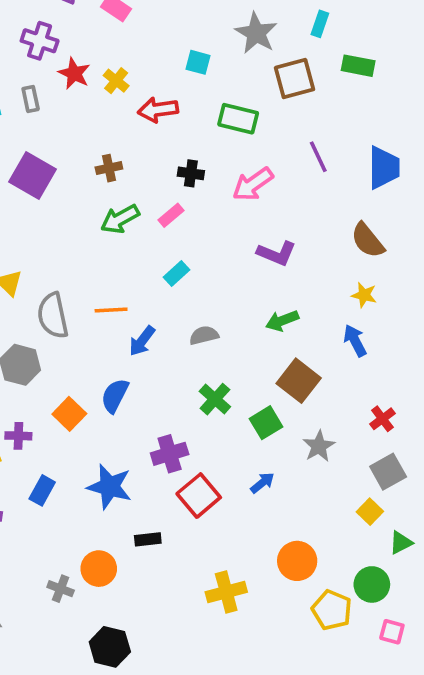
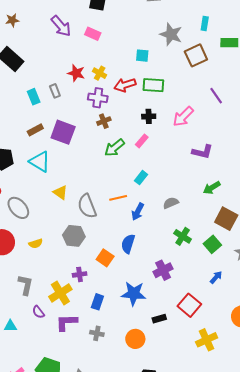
purple cross: (40, 41) -> (98, 98), moved
green rectangle: (238, 119) -> (153, 85), moved
cyan rectangle: (176, 274) -> (141, 178), moved
red square: (199, 496) -> (189, 305), moved
gray cross: (61, 589) -> (97, 333), moved

